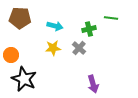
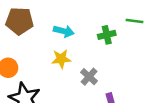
gray cross: (79, 48) -> (89, 77), moved

